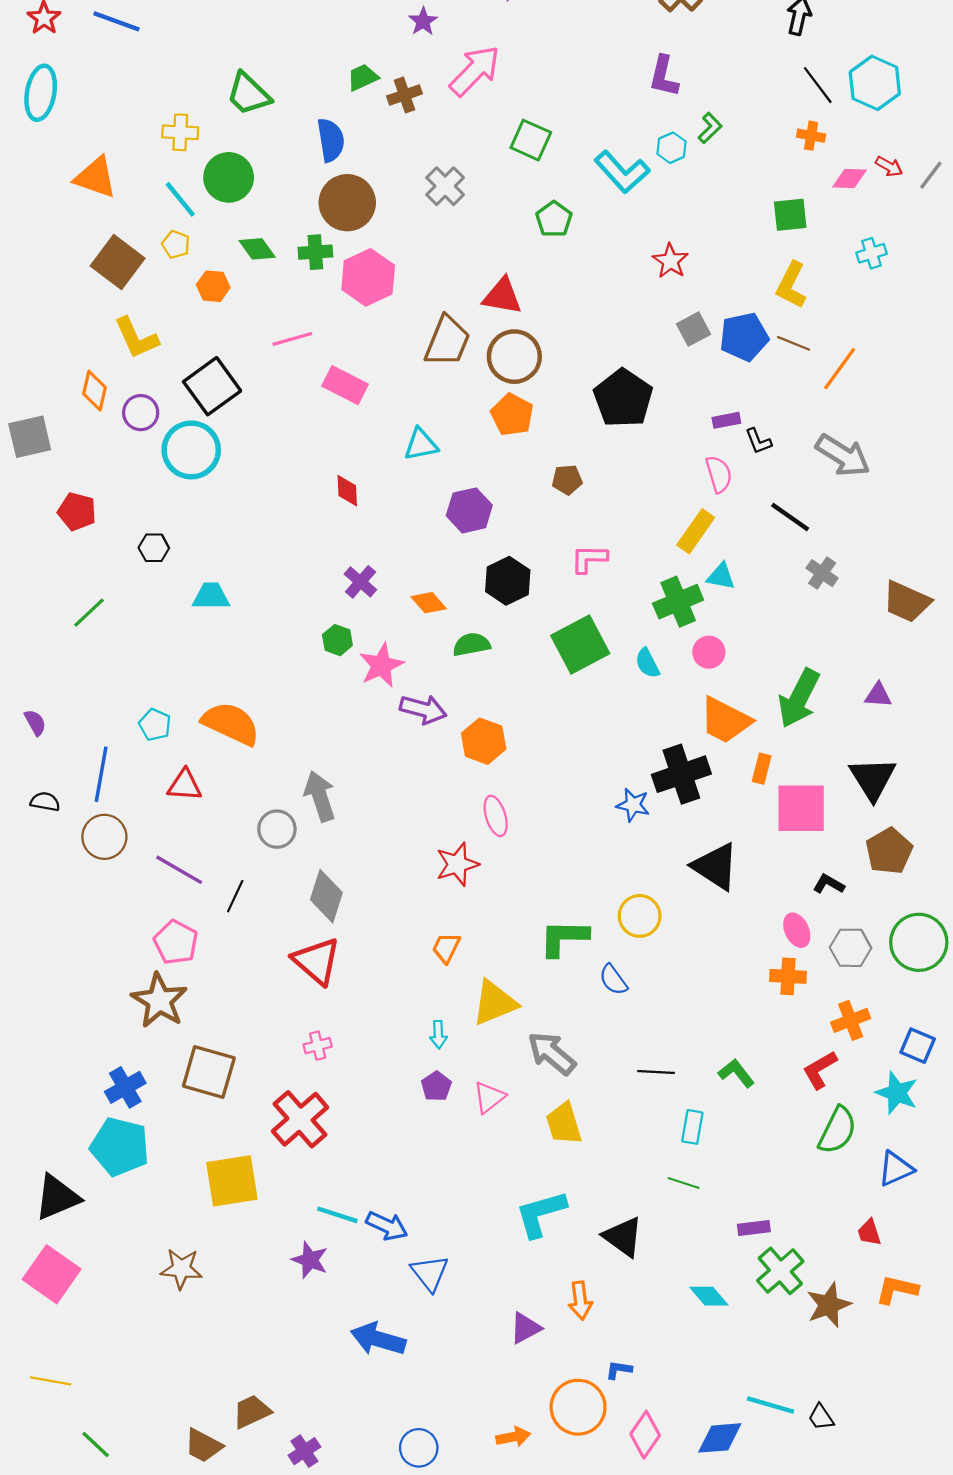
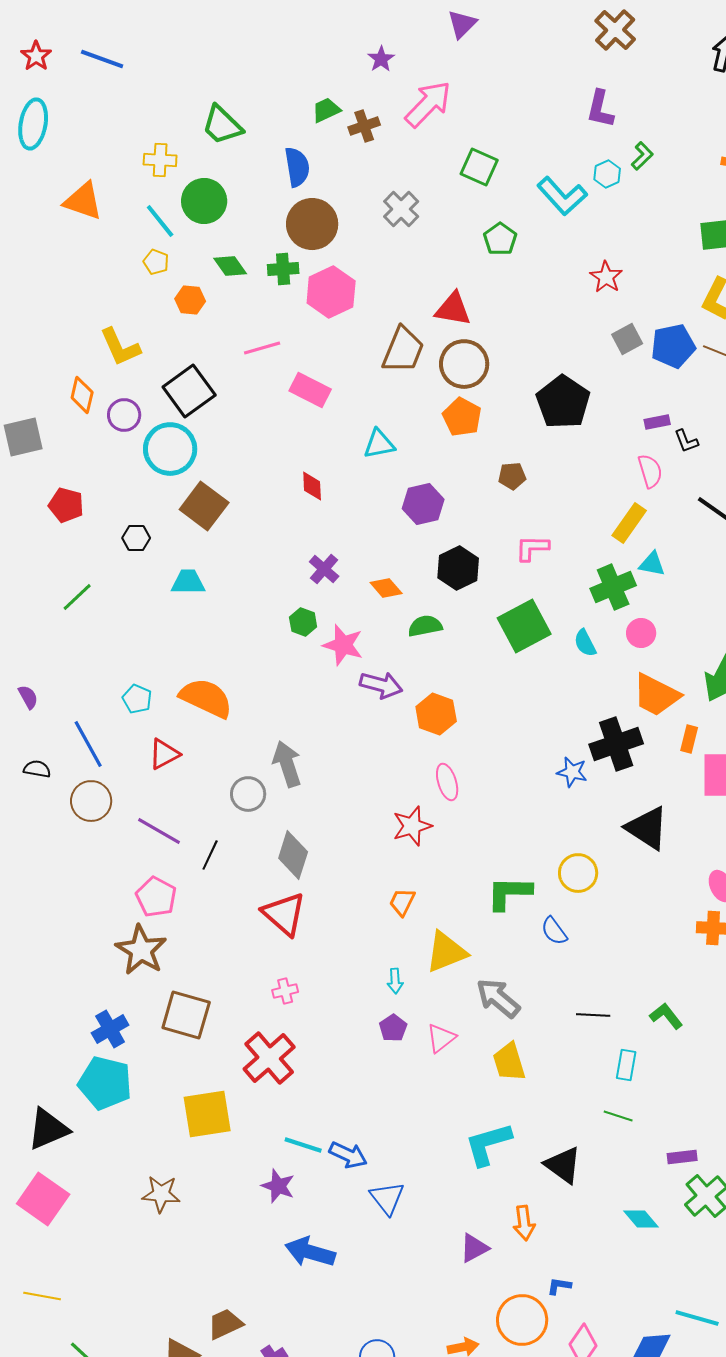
brown square: (118, 262) -> (204, 506), moved
pink star: (381, 665) -> (343, 645), turned -30
blue line: (101, 774) -> (88, 744), turned -39
red triangle: (185, 785) -> (164, 754), turned -32
blue arrow: (378, 1339) -> (310, 1252), moved

